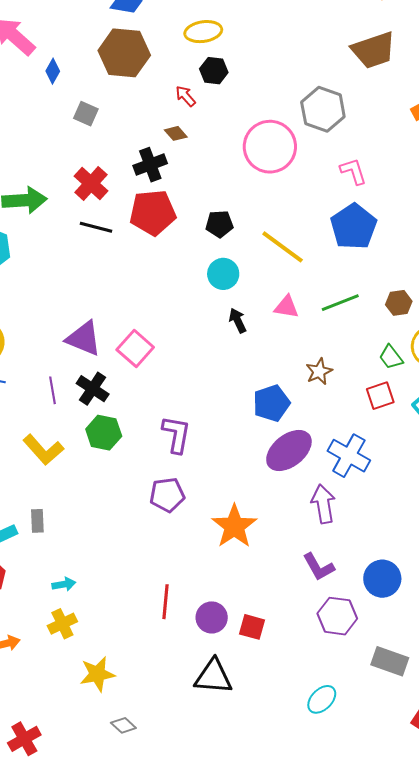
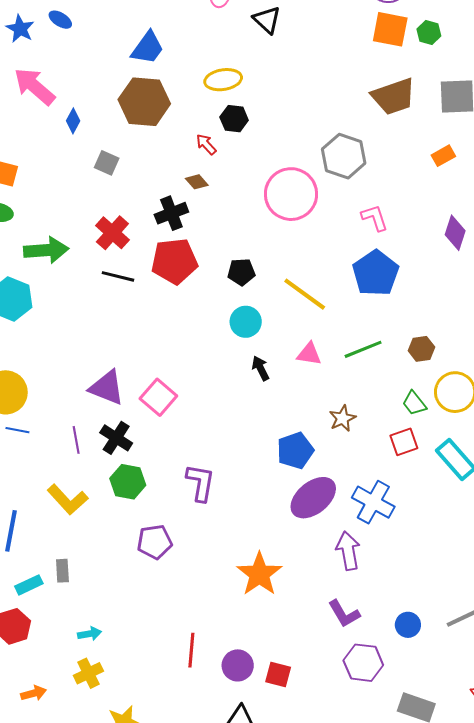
purple pentagon: (167, 495) -> (155, 542), moved
blue circle: (382, 579) -> (408, 625), size x0.7

